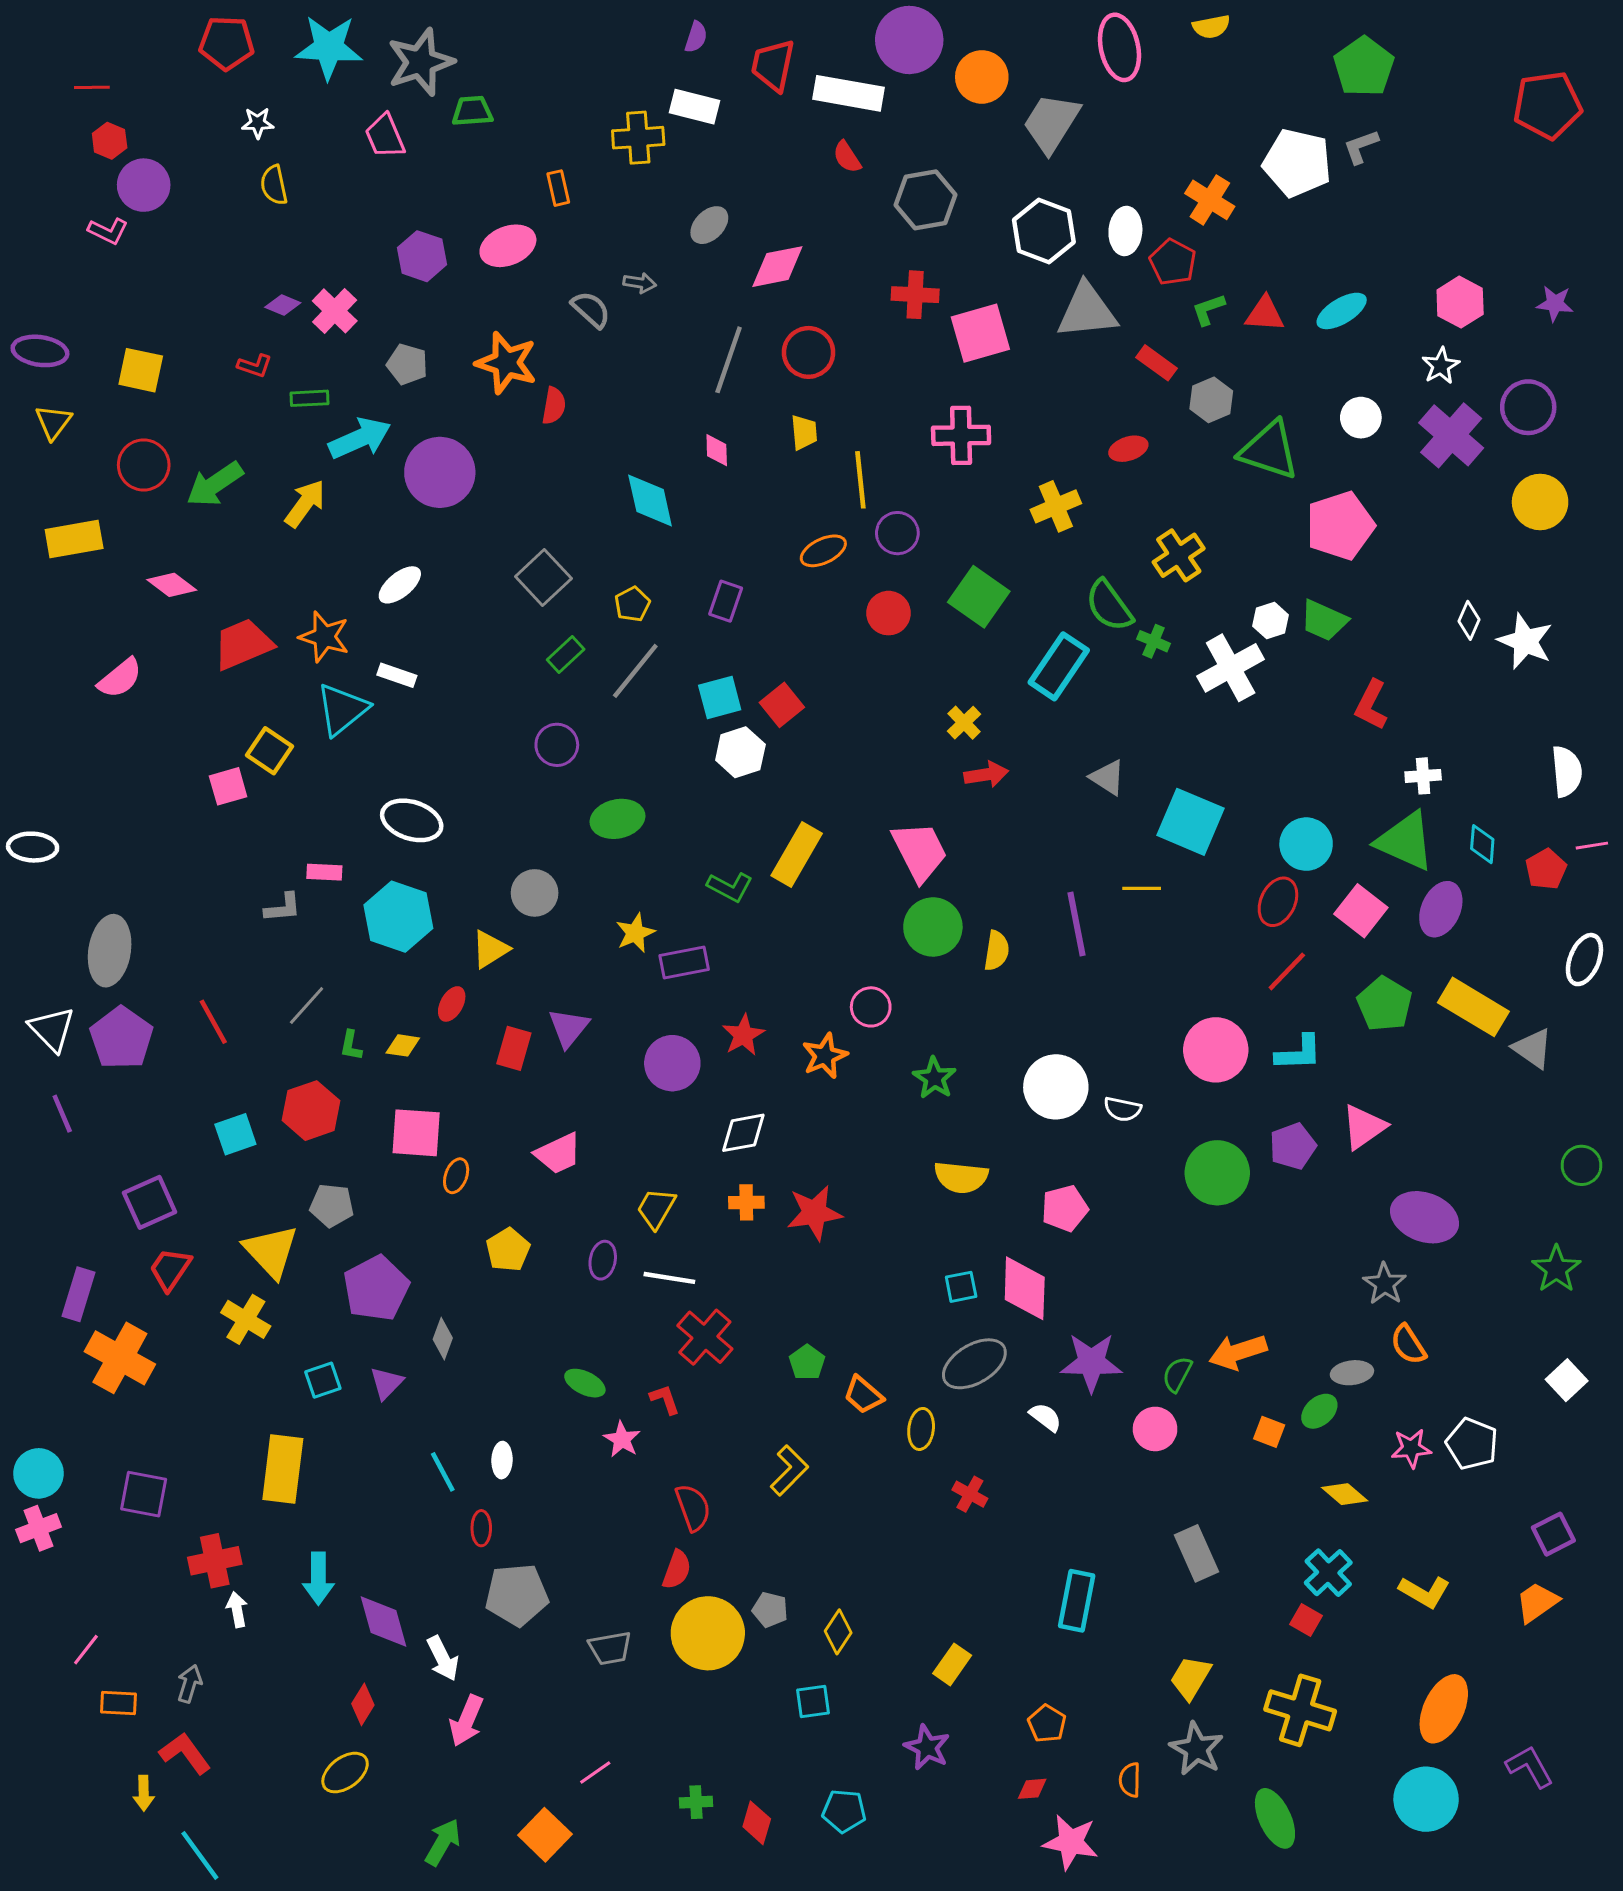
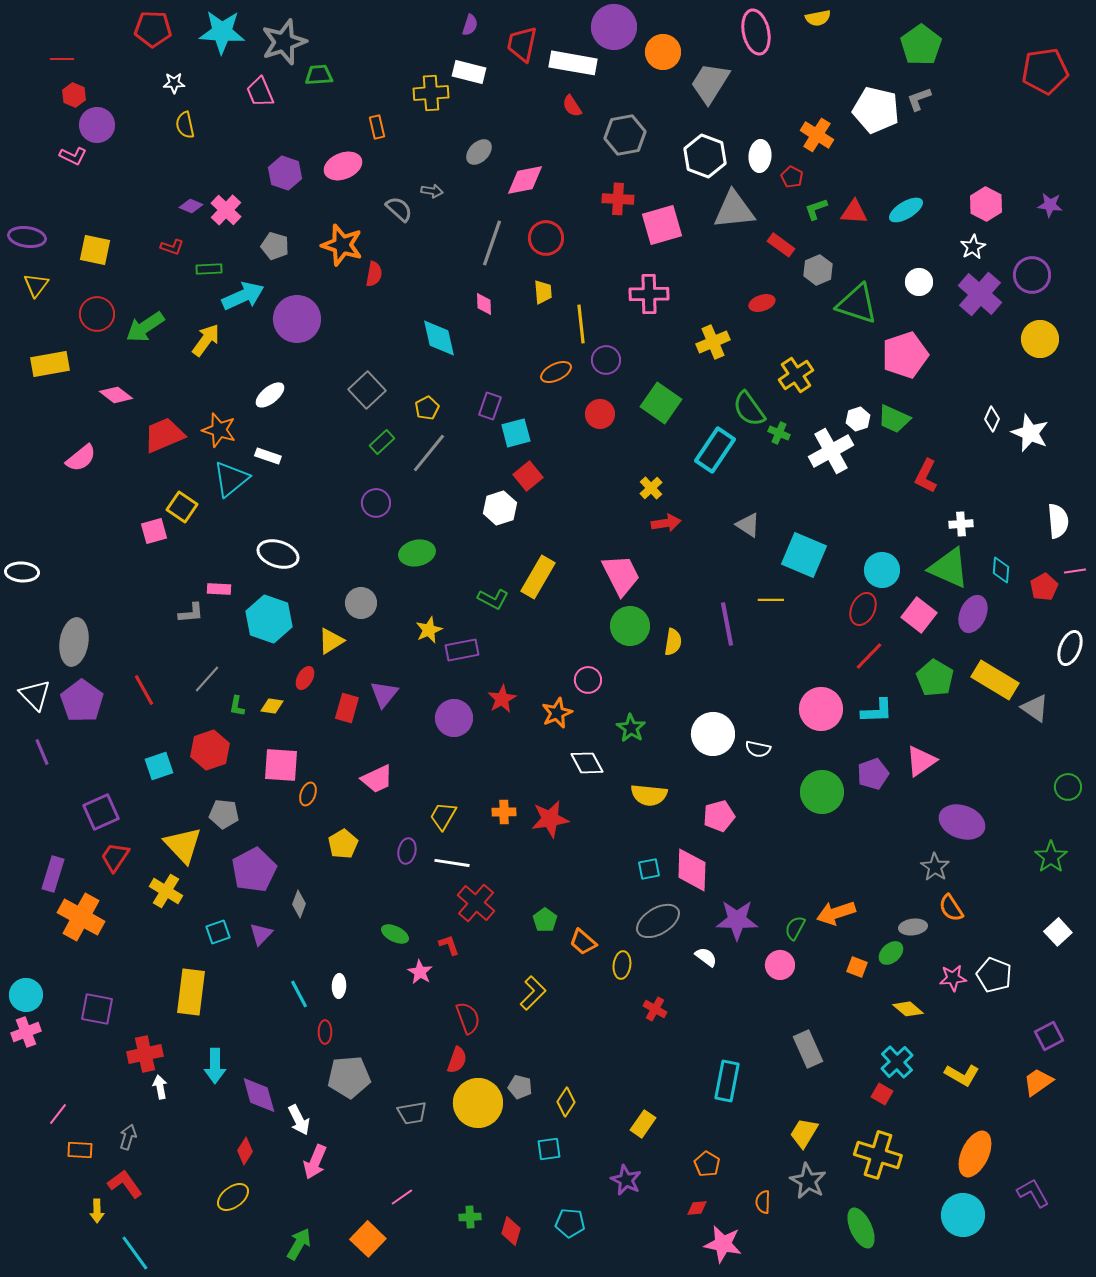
red pentagon: (1173, 262) -> (792, 177), size x0.7
cyan square: (720, 697) -> (516, 433), moved
white diamond: (743, 1133) -> (587, 763), moved, turned 72

